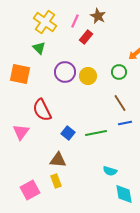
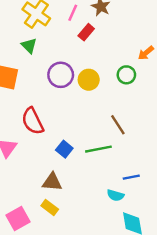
brown line: (120, 103) -> (118, 125), moved
blue line: (125, 123) -> (131, 177), moved
yellow rectangle: (56, 181) -> (50, 208), turned -32

